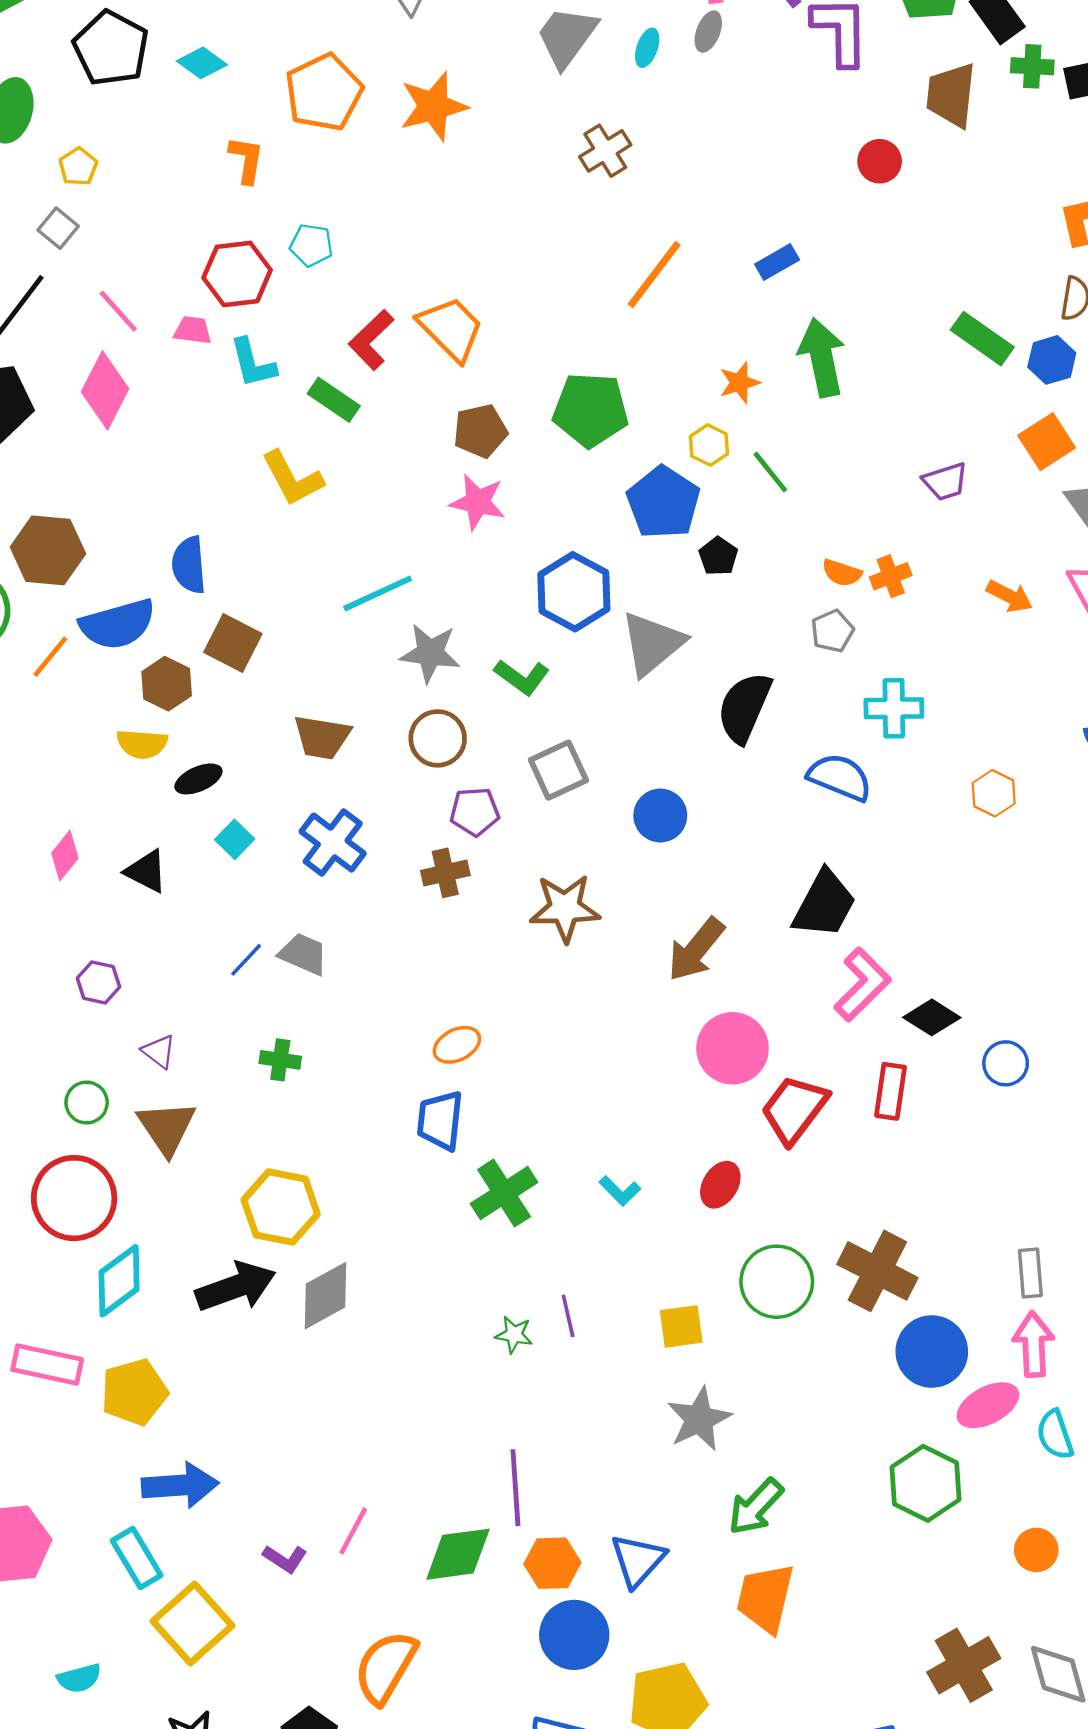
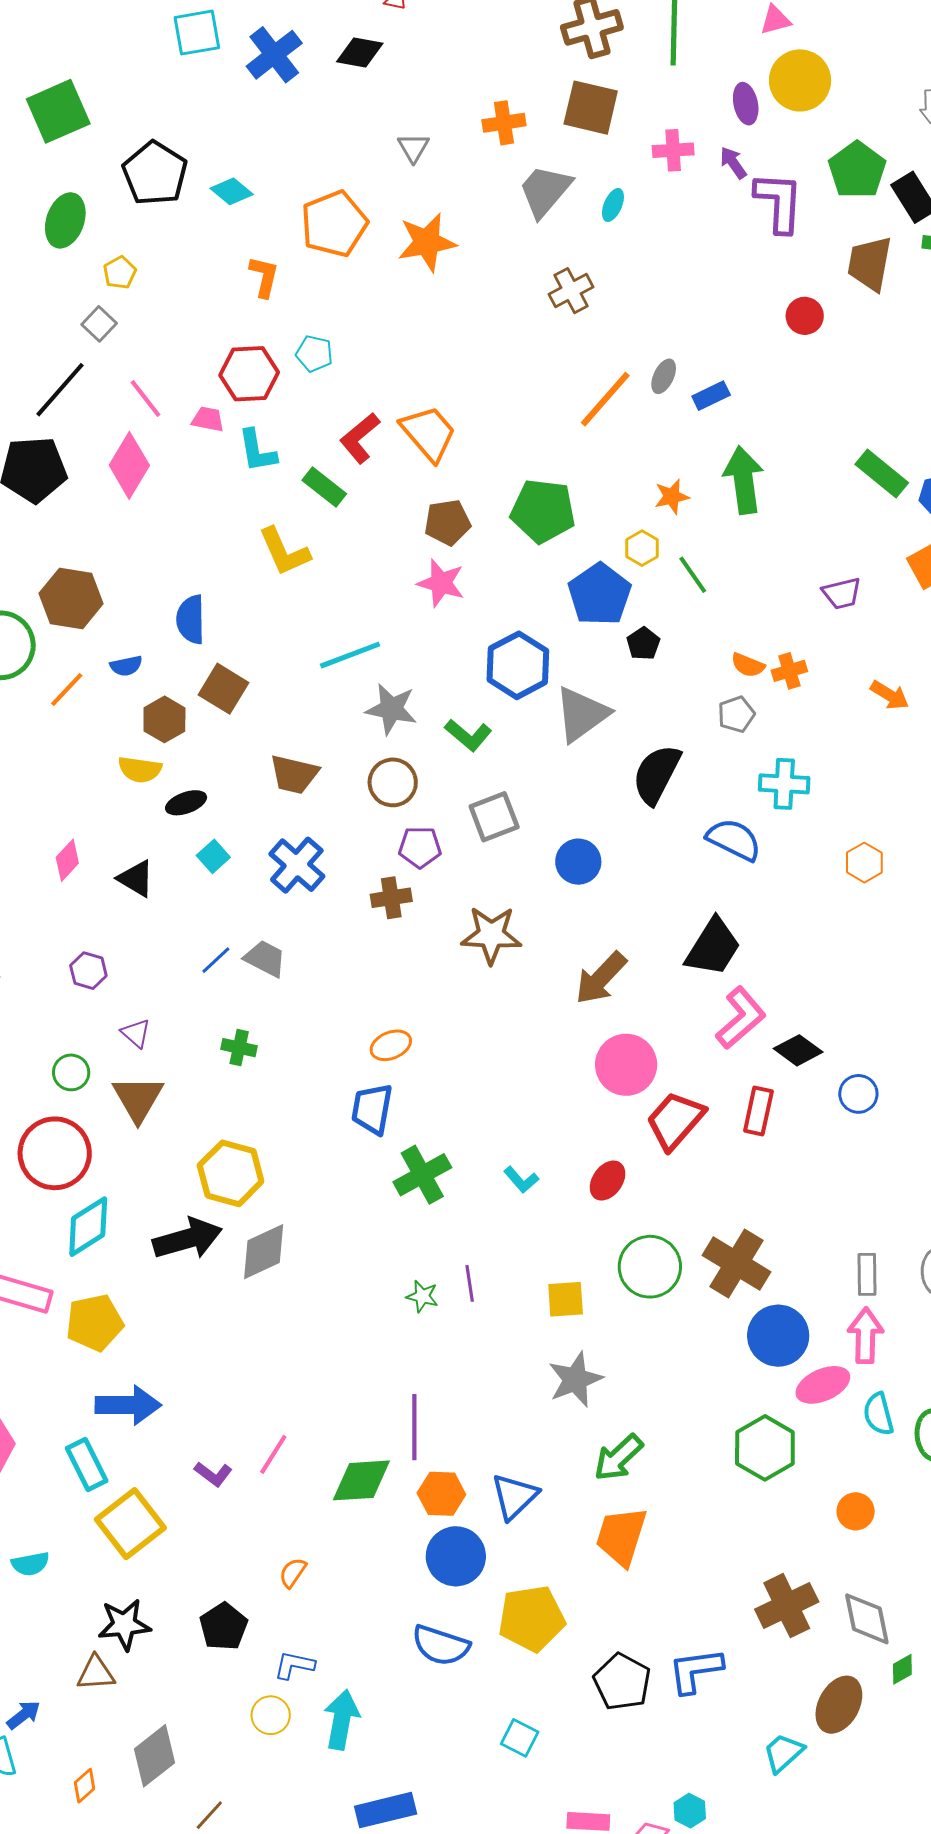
gray ellipse: (708, 31) -> (664, 376), moved
blue semicircle: (118, 624) -> (126, 666), size x0.5
orange semicircle: (385, 1667) -> (293, 1573), size x0.5

